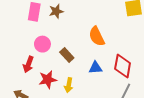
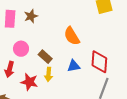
red star: (48, 80) -> (29, 82), turned 30
yellow arrow: (69, 85) -> (49, 74), moved

